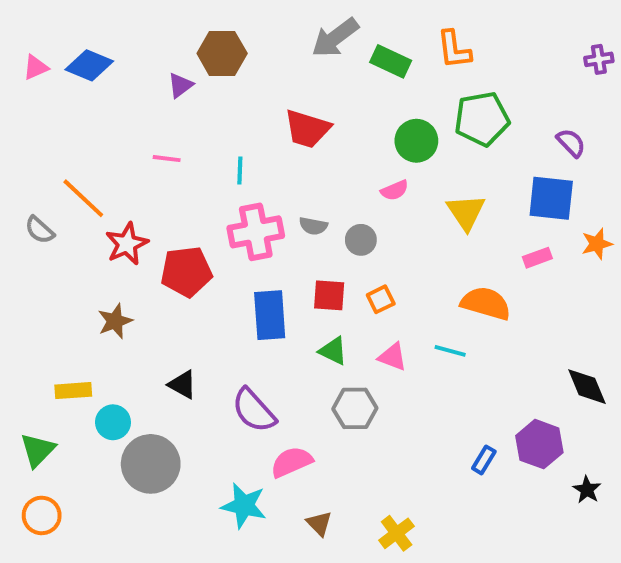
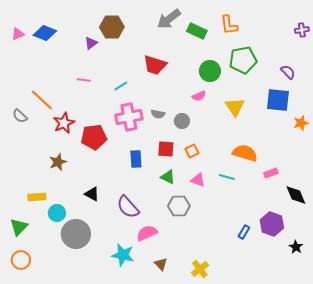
cyan line: (240, 170) -> (121, 86), turned 56
pink rectangle: (537, 258) -> (271, 173), moved
blue rectangle: (270, 315) -> (136, 159), size x0.7

